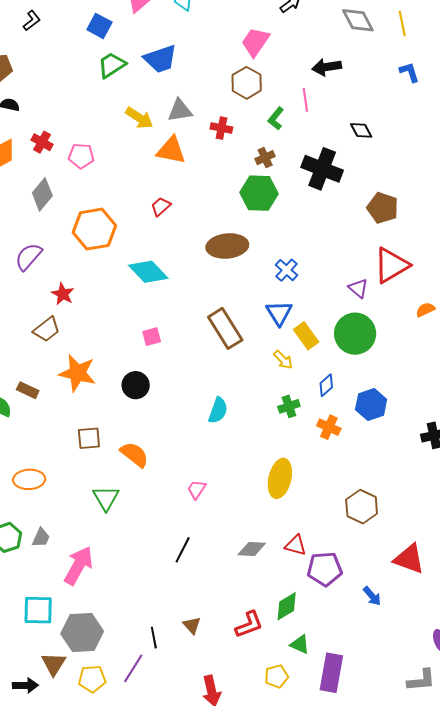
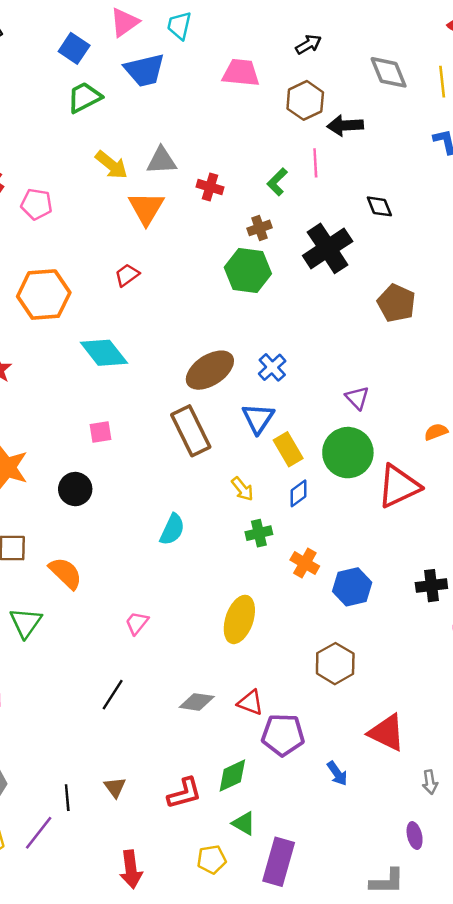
pink trapezoid: (255, 42) -> (241, 73), moved, turned 56
blue trapezoid: (160, 59) -> (145, 70), moved
brown hexagon: (247, 83) -> (305, 100), moved
orange triangle: (171, 150) -> (146, 208), turned 44
black cross: (322, 169) -> (328, 248), turned 30
brown ellipse: (227, 246) -> (210, 370), moved, turned -33
red triangle: (391, 265) -> (399, 486), moved
yellow arrow: (283, 360) -> (242, 489), moved
blue diamond: (326, 385) -> (298, 493), moved
blue hexagon: (371, 405) -> (352, 587), moved

